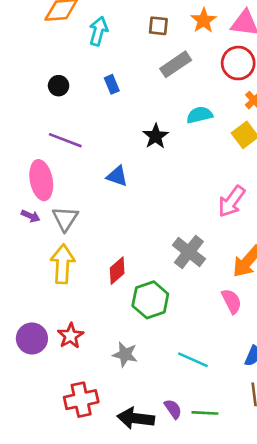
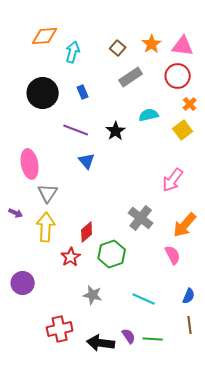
brown square: (158, 26) -> (118, 48), turned 35
black circle: (59, 86) -> (43, 93), size x2.0
purple line: (65, 140) -> (76, 130), moved
blue triangle: (117, 176) -> (87, 161), turned 30
purple arrow: (31, 216) -> (16, 213), moved
red star: (71, 336) -> (71, 257), moved

